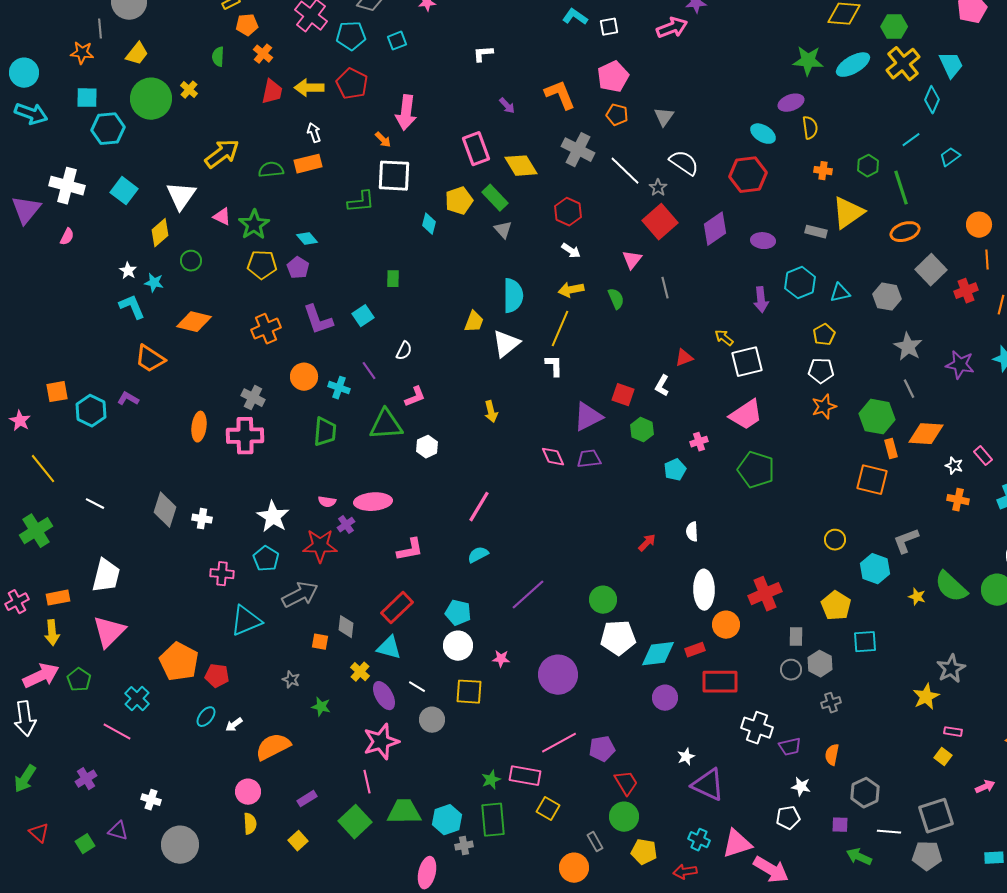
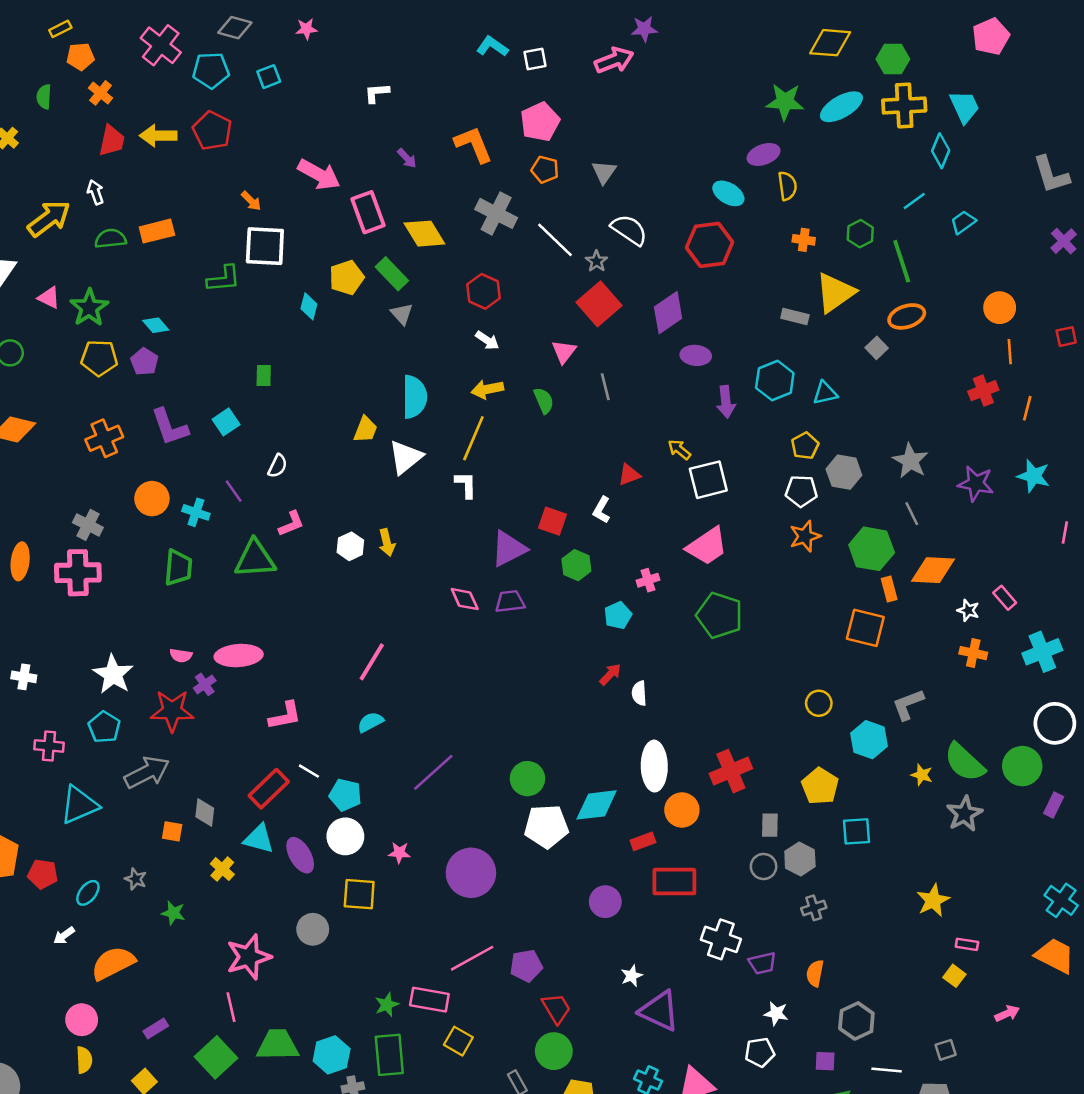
yellow cross: (903, 64) -> (904, 105), turned 36
pink arrow: (406, 113) -> (319, 175), moved, turned -68
white arrow: (314, 133) -> (95, 192), moved
purple ellipse: (763, 241) -> (696, 355), moved
gray square: (931, 270) -> (877, 348), moved, size x0.6
gray hexagon: (887, 297) -> (844, 472), moved
white hexagon: (427, 447) -> (350, 546), moved
red arrow: (647, 543) -> (610, 674), moved
cyan diamond: (658, 654) -> (597, 805), moved
gray star: (951, 669) -> (964, 814), moved
white line: (417, 687) -> (309, 771), moved
purple ellipse: (384, 696) -> (300, 855), moved
cyan ellipse: (206, 717) -> (88, 893), moved
gray square: (936, 816) -> (946, 1050), size x0.5

